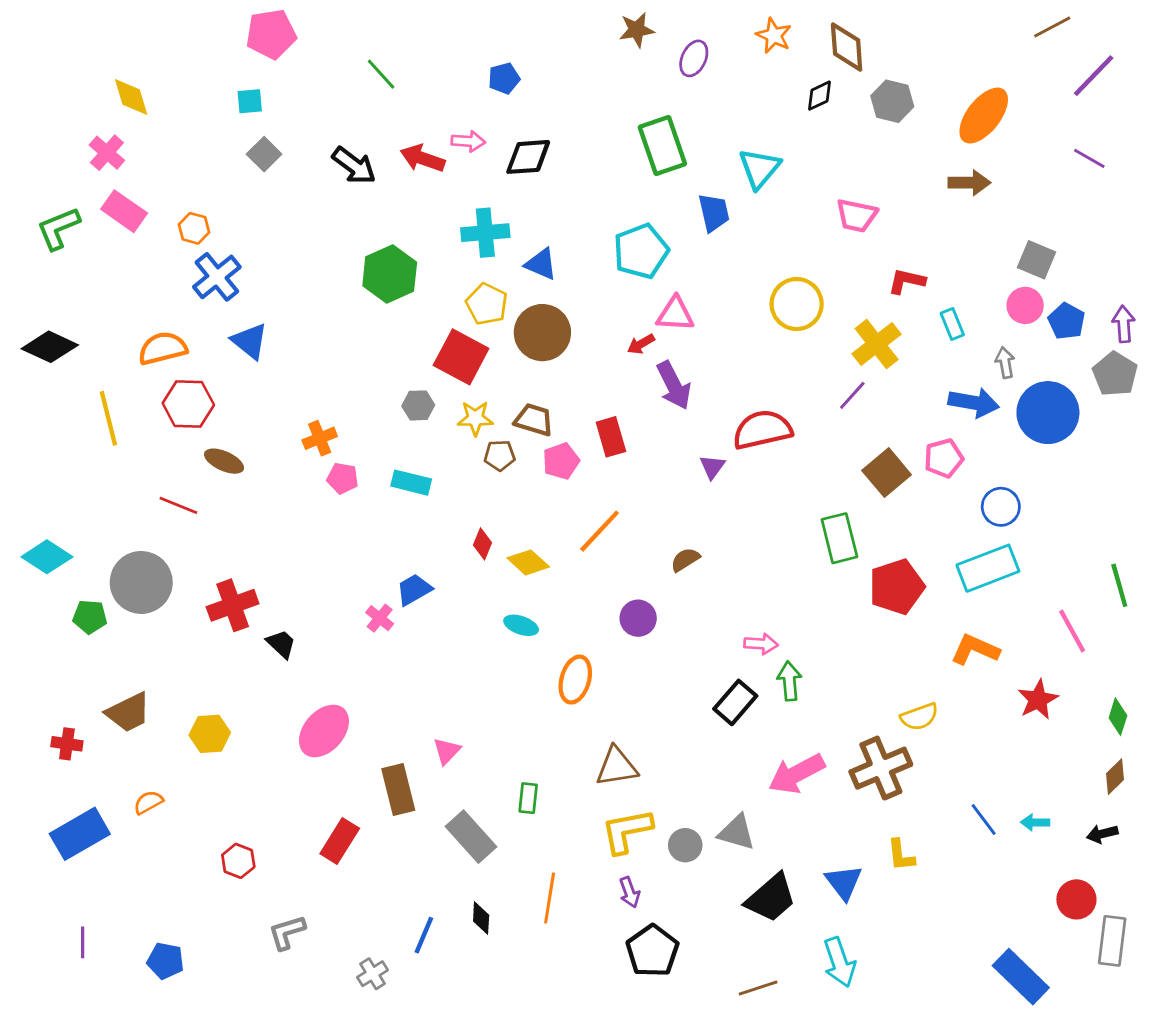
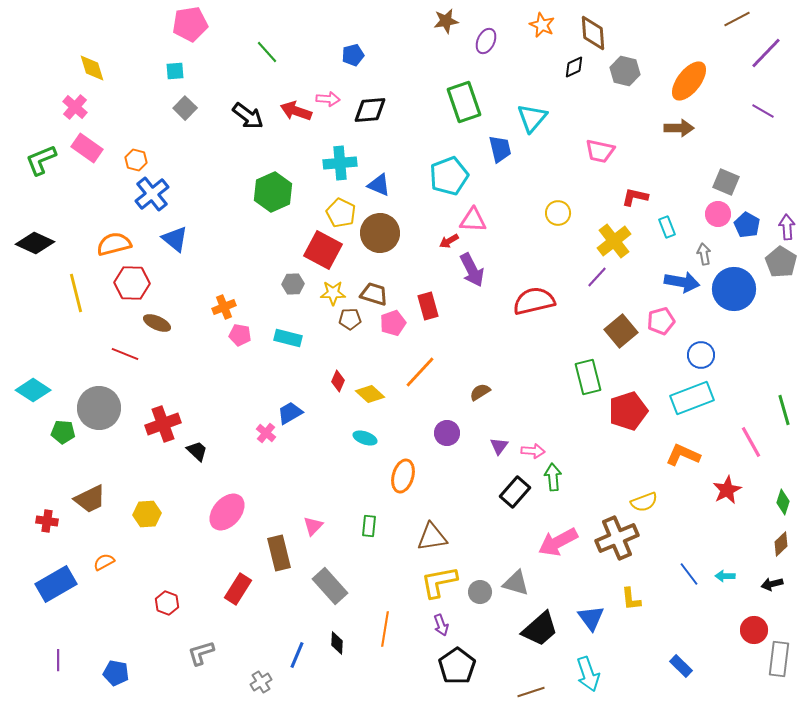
yellow circle: (797, 304) -> (558, 213), size x0.7
purple triangle: (712, 467) -> (499, 446), moved
green rectangle: (528, 798) -> (369, 526), moved
blue rectangle: (1021, 977) -> (681, 666), moved, size x0.6

